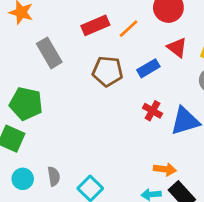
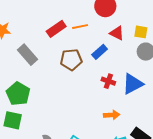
orange line: (129, 29) -> (80, 27), turned 42
green pentagon: (26, 104) -> (18, 94), turned 30
orange arrow: (165, 169) -> (112, 115), moved

